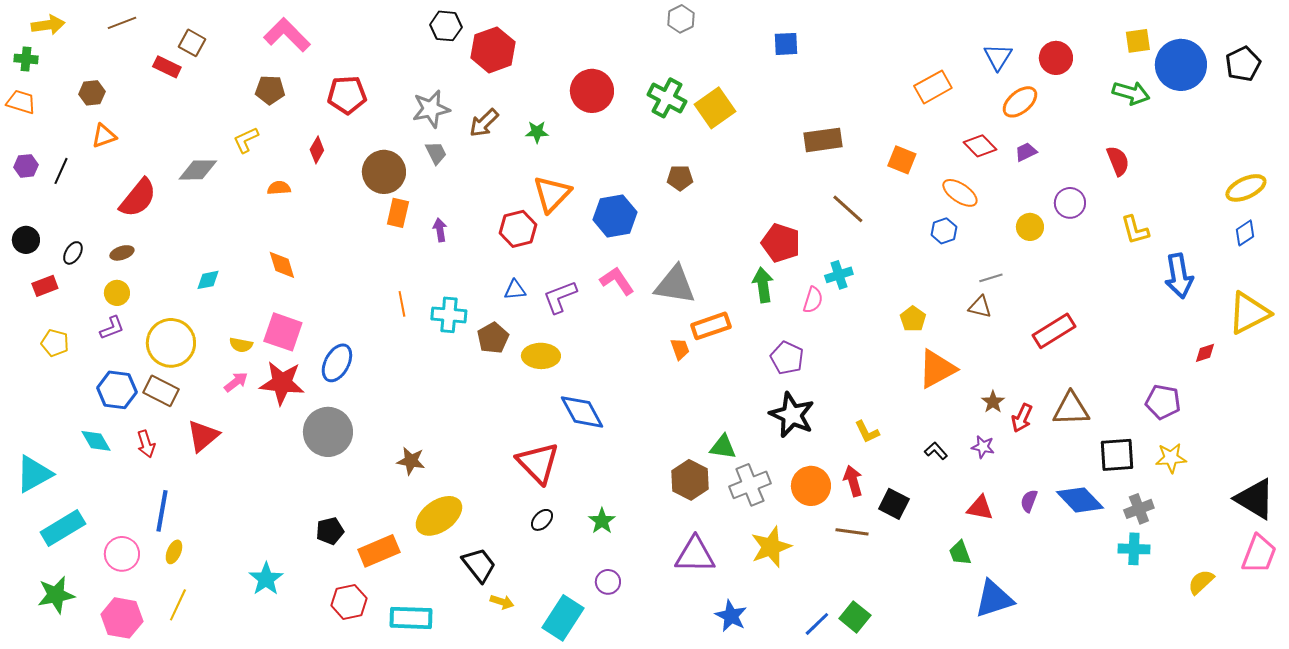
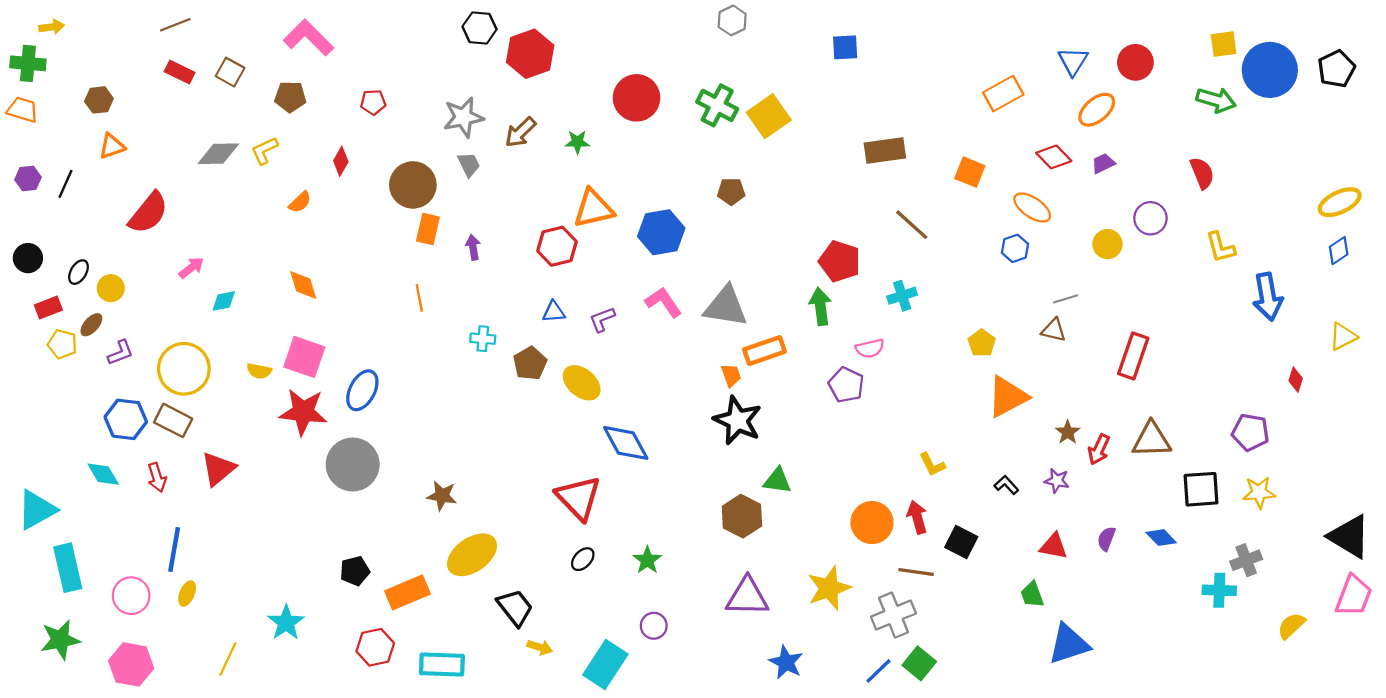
brown line: (122, 23) -> (175, 25), moved
yellow arrow: (48, 25) -> (52, 27), size x0.7
brown square: (192, 43) -> (230, 72), moved
green cross: (26, 59) -> (28, 63), size x1.4
red pentagon: (347, 95) -> (373, 102), size x0.6
gray diamond: (198, 170) -> (218, 154), moved
orange semicircle: (279, 188) -> (300, 202), turned 140
orange triangle: (552, 194) -> (594, 209), turned 33
brown ellipse: (122, 253) -> (91, 325), moved, turned -30
yellow circle: (117, 293) -> (111, 288), moved
purple L-shape: (560, 297) -> (602, 319), size x0.7
pink semicircle: (813, 300) -> (870, 348), moved, turned 60
orange line: (402, 304) -> (419, 298), moved
yellow triangle: (1249, 313) -> (1343, 337), size x0.6
cyan cross: (449, 315) -> (483, 339), size x0.7
red rectangle: (1054, 331) -> (1133, 356), turned -39
yellow pentagon: (55, 343) -> (62, 344), moved
red diamond: (1205, 353) -> (1296, 380), turned -55
yellow ellipse: (541, 356) -> (582, 383), turned 39
pink arrow: (236, 382) -> (191, 268), moved
black star: (792, 415) -> (738, 420), moved
gray cross: (750, 485) -> (893, 615), moved
blue diamond: (1080, 500) -> (1161, 538), size x0.6
gray cross: (1139, 509) -> (1246, 560), moved
cyan rectangle: (63, 528) -> (68, 568), turned -72
yellow line: (178, 605) -> (228, 659), moved

